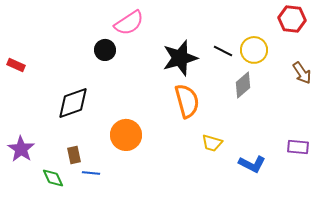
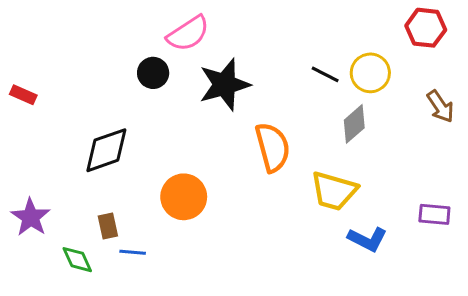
black star: (180, 58) -> (225, 85), moved
yellow trapezoid: (212, 143) -> (334, 191), moved, size x1.6

